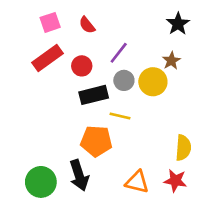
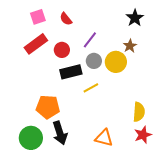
yellow line: (120, 116) -> (91, 88), turned -42
orange pentagon: (96, 141) -> (48, 107), moved
red star: (175, 181) -> (143, 135), moved, turned -30

